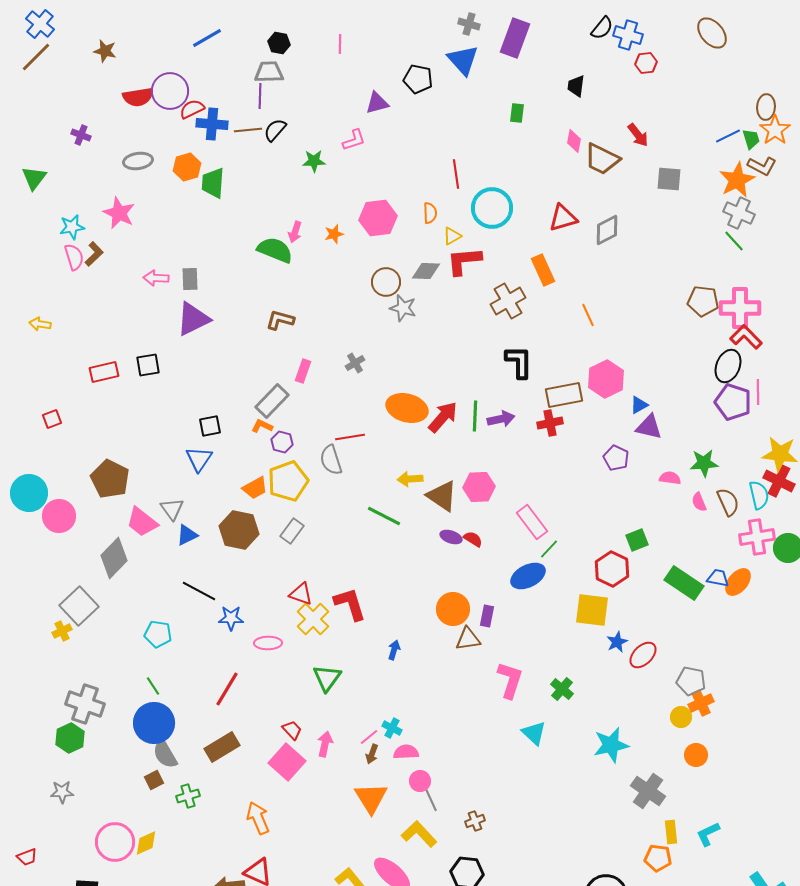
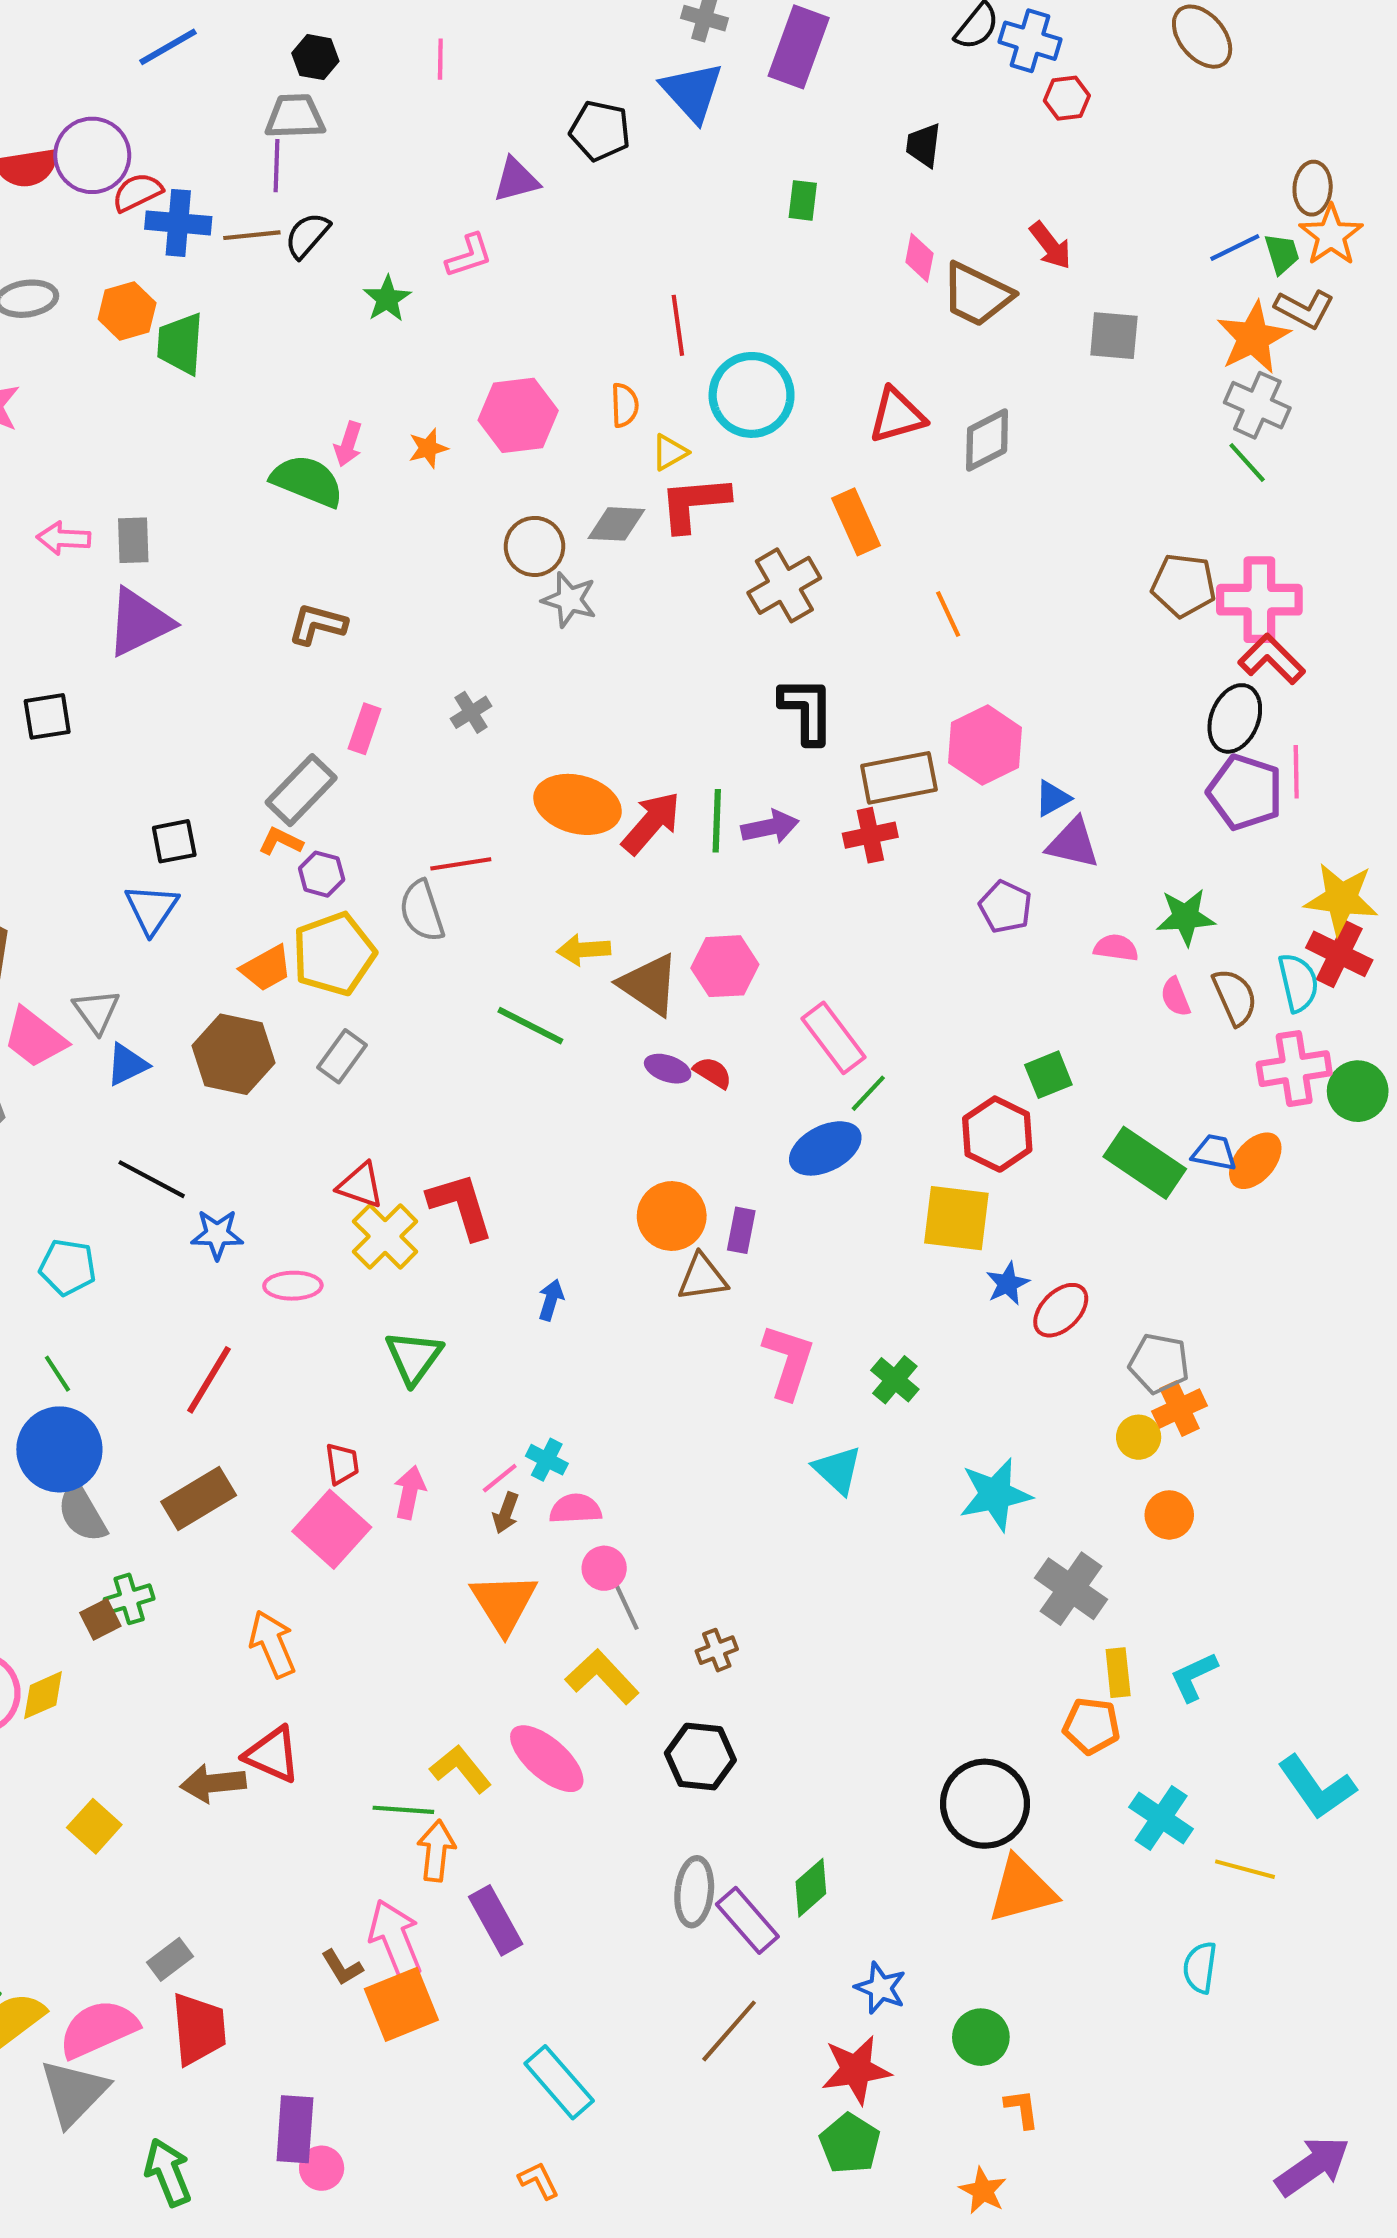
green star: (314, 161) -> (387, 299), turned -30
red trapezoid: (292, 730) -> (342, 1464), turned 35
brown square: (154, 780) -> (100, 1619), moved

